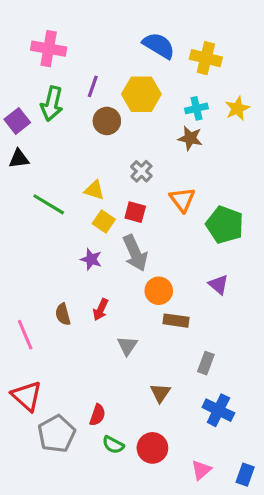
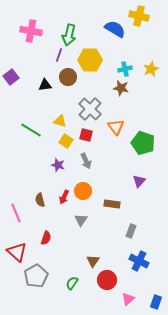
blue semicircle: (159, 46) -> (115, 29), moved
yellow cross: (206, 58) -> (139, 16), moved
green arrow: (52, 104) -> (69, 35), moved
black triangle: (19, 159) -> (45, 85), moved
gray cross: (141, 171) -> (90, 109), size x1.6
gray arrow: (135, 253) -> (86, 161), size x0.7
purple triangle: (218, 284) -> (139, 181), turned 32
orange circle: (159, 291) -> (83, 191), moved
brown triangle: (160, 393) -> (93, 261), moved
red semicircle: (97, 415) -> (46, 238), moved
green semicircle: (113, 445) -> (72, 283), turned 96
red circle: (152, 448) -> (107, 280), moved

